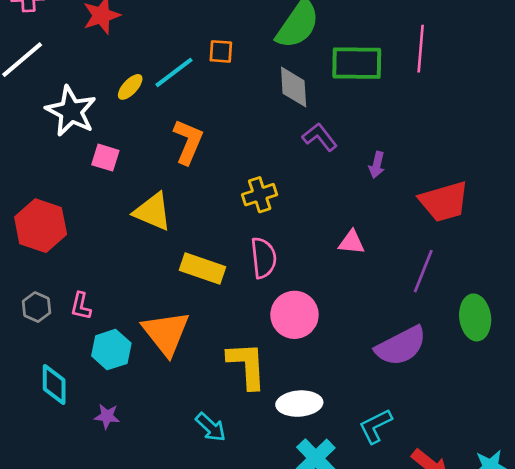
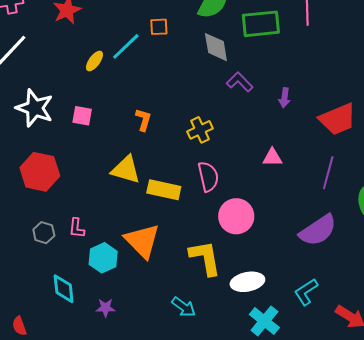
white star: (71, 111) -> (35, 108), moved
orange L-shape: (188, 142) -> (143, 120), moved, size x0.7
yellow triangle: (153, 212) -> (126, 170), moved

